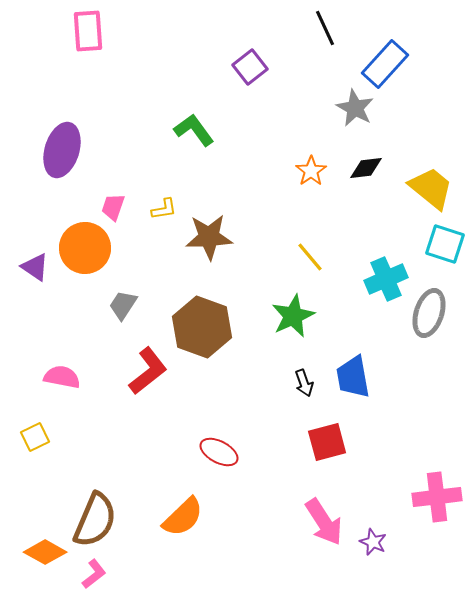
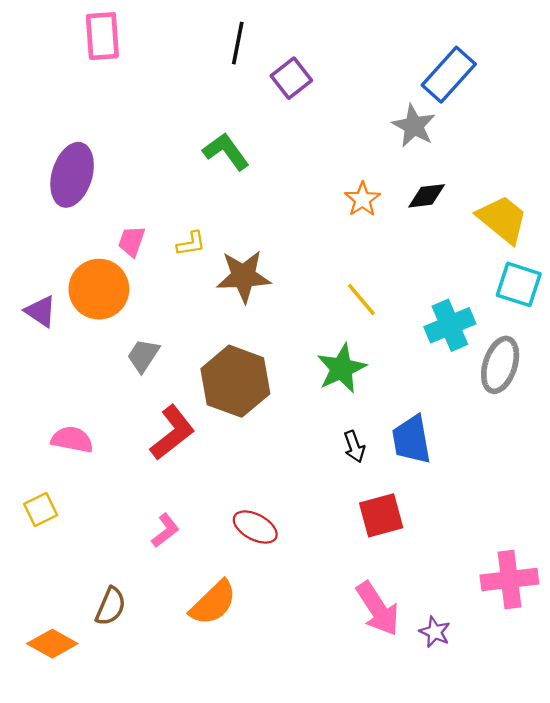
black line: (325, 28) -> (238, 43), moved, turned 36
brown semicircle: (95, 520) -> (111, 606), size x0.6
pink L-shape: (94, 574) -> (165, 531), moved

